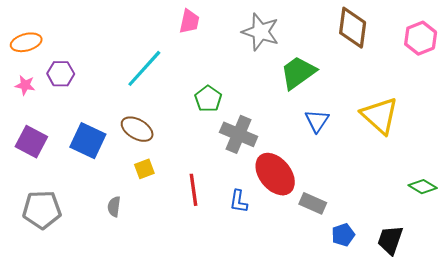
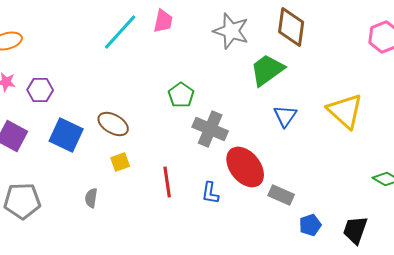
brown diamond: (353, 28) -> (291, 27), moved
cyan line: (144, 68) -> (120, 32), moved
purple hexagon: (61, 74) -> (40, 90), moved

